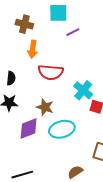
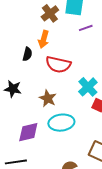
brown cross: (24, 24) -> (50, 13), moved, turned 30
black semicircle: (11, 78) -> (27, 54), moved
purple diamond: (29, 128) -> (28, 132), moved

